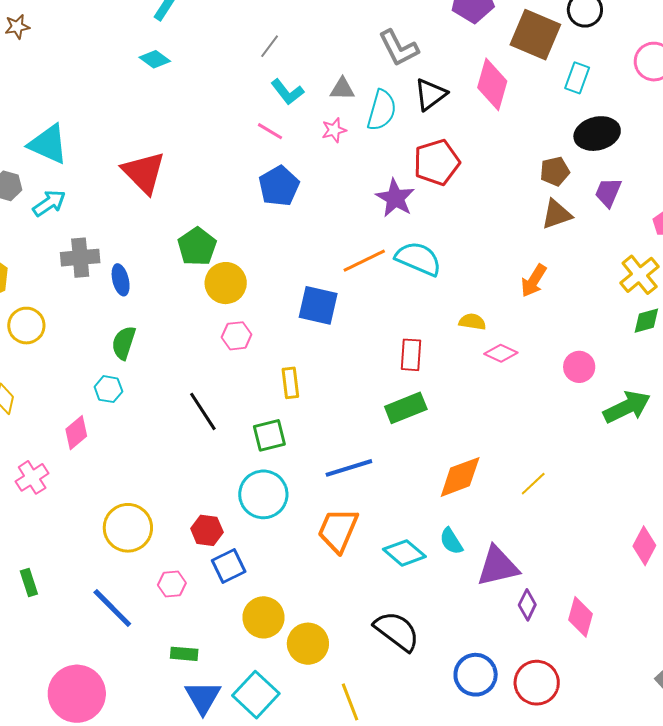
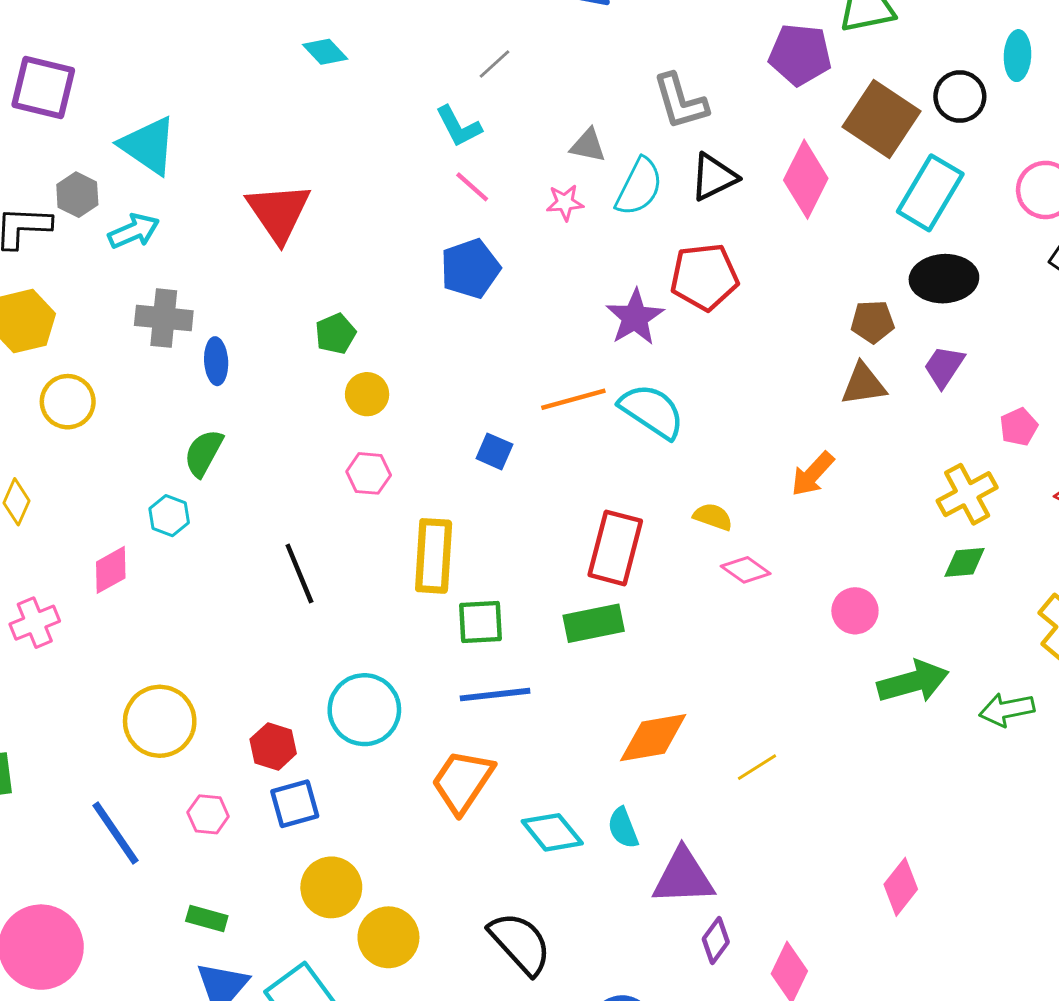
cyan rectangle: (577, 78) -> (930, 193), size x1.6
cyan L-shape: (287, 92) -> (459, 126), moved
green pentagon: (197, 247) -> (336, 334), size x0.7
yellow circle: (226, 283) -> (367, 394), size x0.7
blue square: (318, 305) -> (494, 451), size x0.6
red rectangle: (411, 355) -> (615, 548), size x1.5
yellow rectangle: (290, 383) -> (434, 556), size x1.6
green square: (269, 435) -> (481, 622), moved

